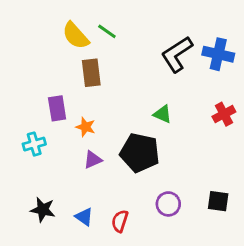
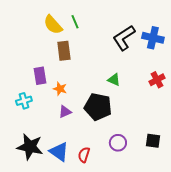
green line: (107, 31) -> (75, 22), turned 32
black star: (43, 210) -> (30, 147), size x1.5
blue triangle: (84, 217) -> (59, 152), size x1.5

